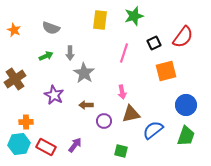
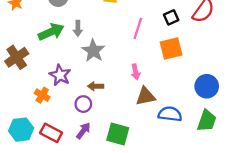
green arrow: (46, 56) -> (51, 32), size x1.6
orange square: (166, 71) -> (171, 48), moved
purple circle: (104, 121) -> (83, 104), moved
orange cross: (26, 122) -> (42, 95), moved, turned 32
blue semicircle: (153, 130) -> (170, 114), turned 45
green square: (121, 151) -> (118, 134), moved, size x1.5

